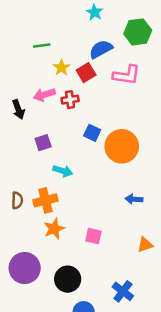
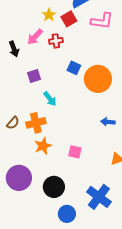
pink arrow: (44, 95) -> (35, 37), turned -30
cyan arrow: (63, 171) -> (50, 99), turned 35
brown semicircle: (17, 200) -> (13, 123), turned 40
blue cross: (123, 291) -> (99, 197), size x1.4

